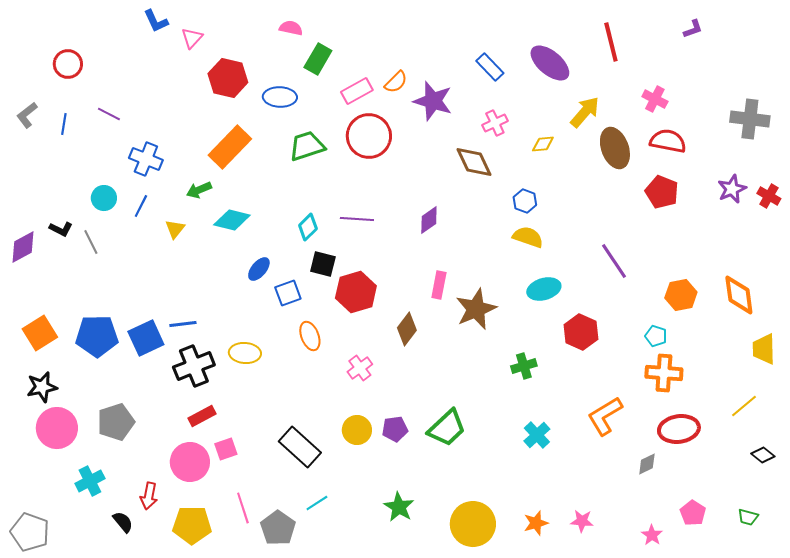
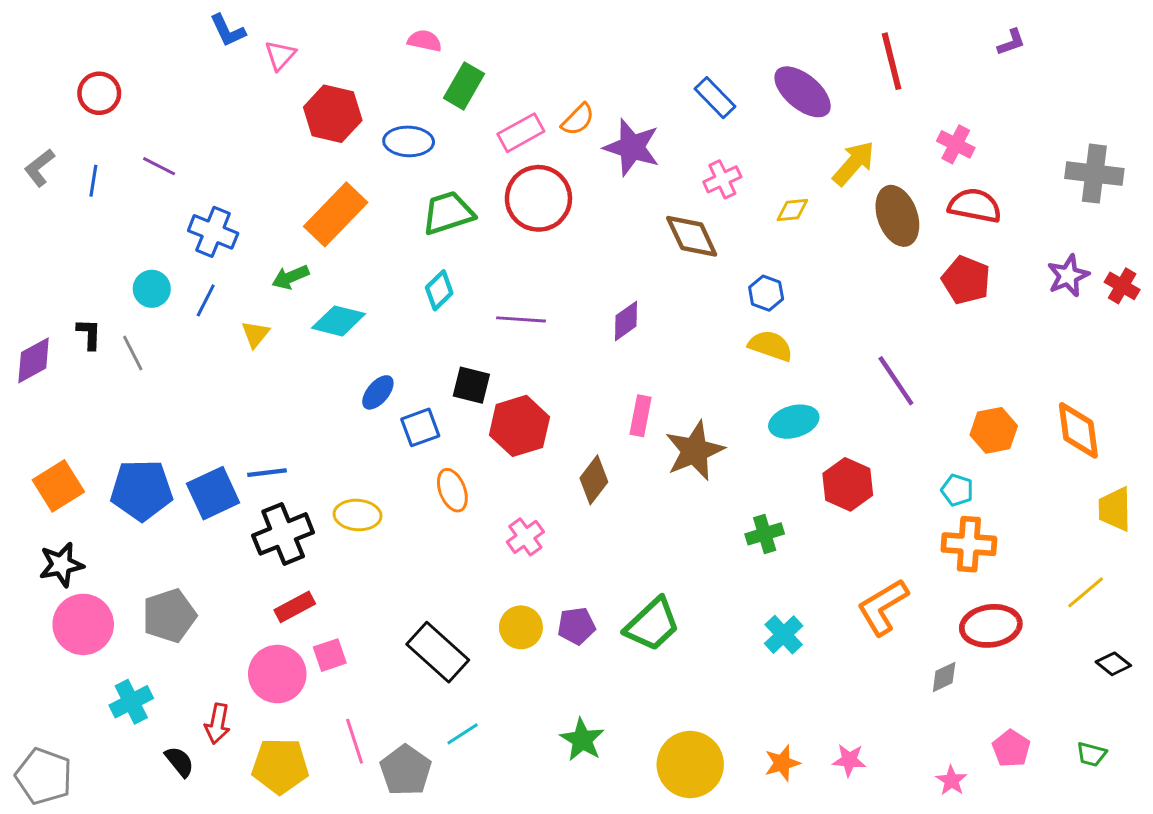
cyan diamond: (308, 227) -> (439, 290), moved
black L-shape: (61, 229) -> (89, 334), turned -115

